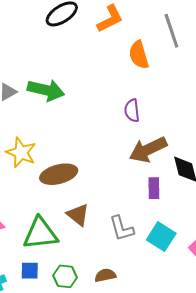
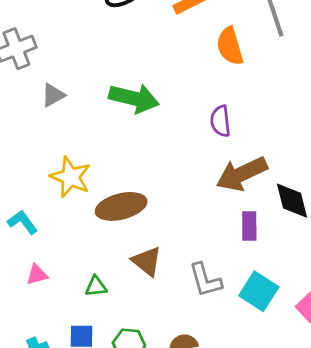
green arrow: (46, 90) -> (134, 98), moved
green triangle: (40, 234) -> (96, 286), size x0.5

